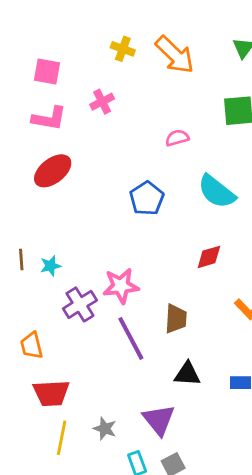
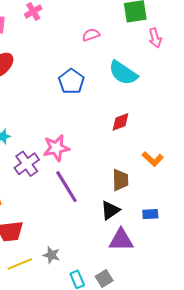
brown trapezoid: (176, 319) -> (120, 180), moved
black triangle: (187, 374) -> (110, 210), turned -35
purple triangle: (159, 420) -> (121, 240), moved, turned -48
yellow line: (62, 438) -> (20, 264), turned 60

